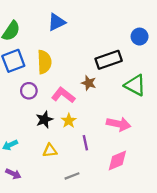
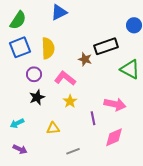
brown star: (89, 83) -> (85, 59), moved
black star: (44, 120) -> (37, 97), moved
purple line: (85, 143) -> (93, 118), moved

